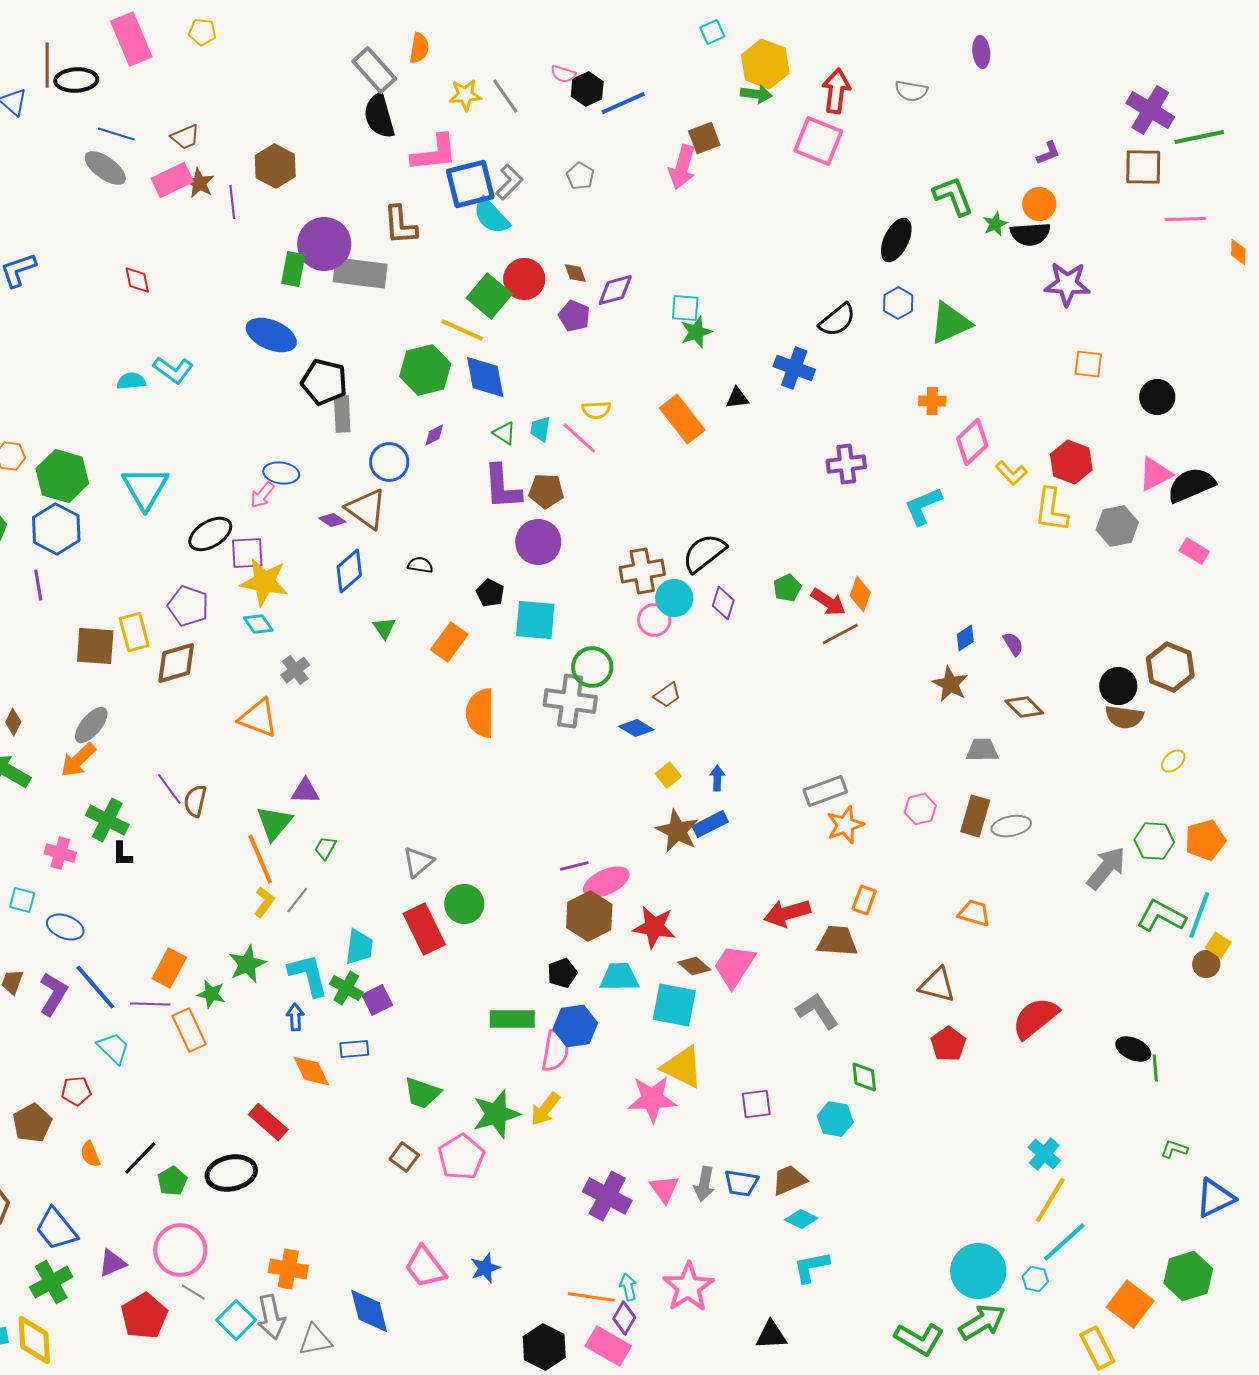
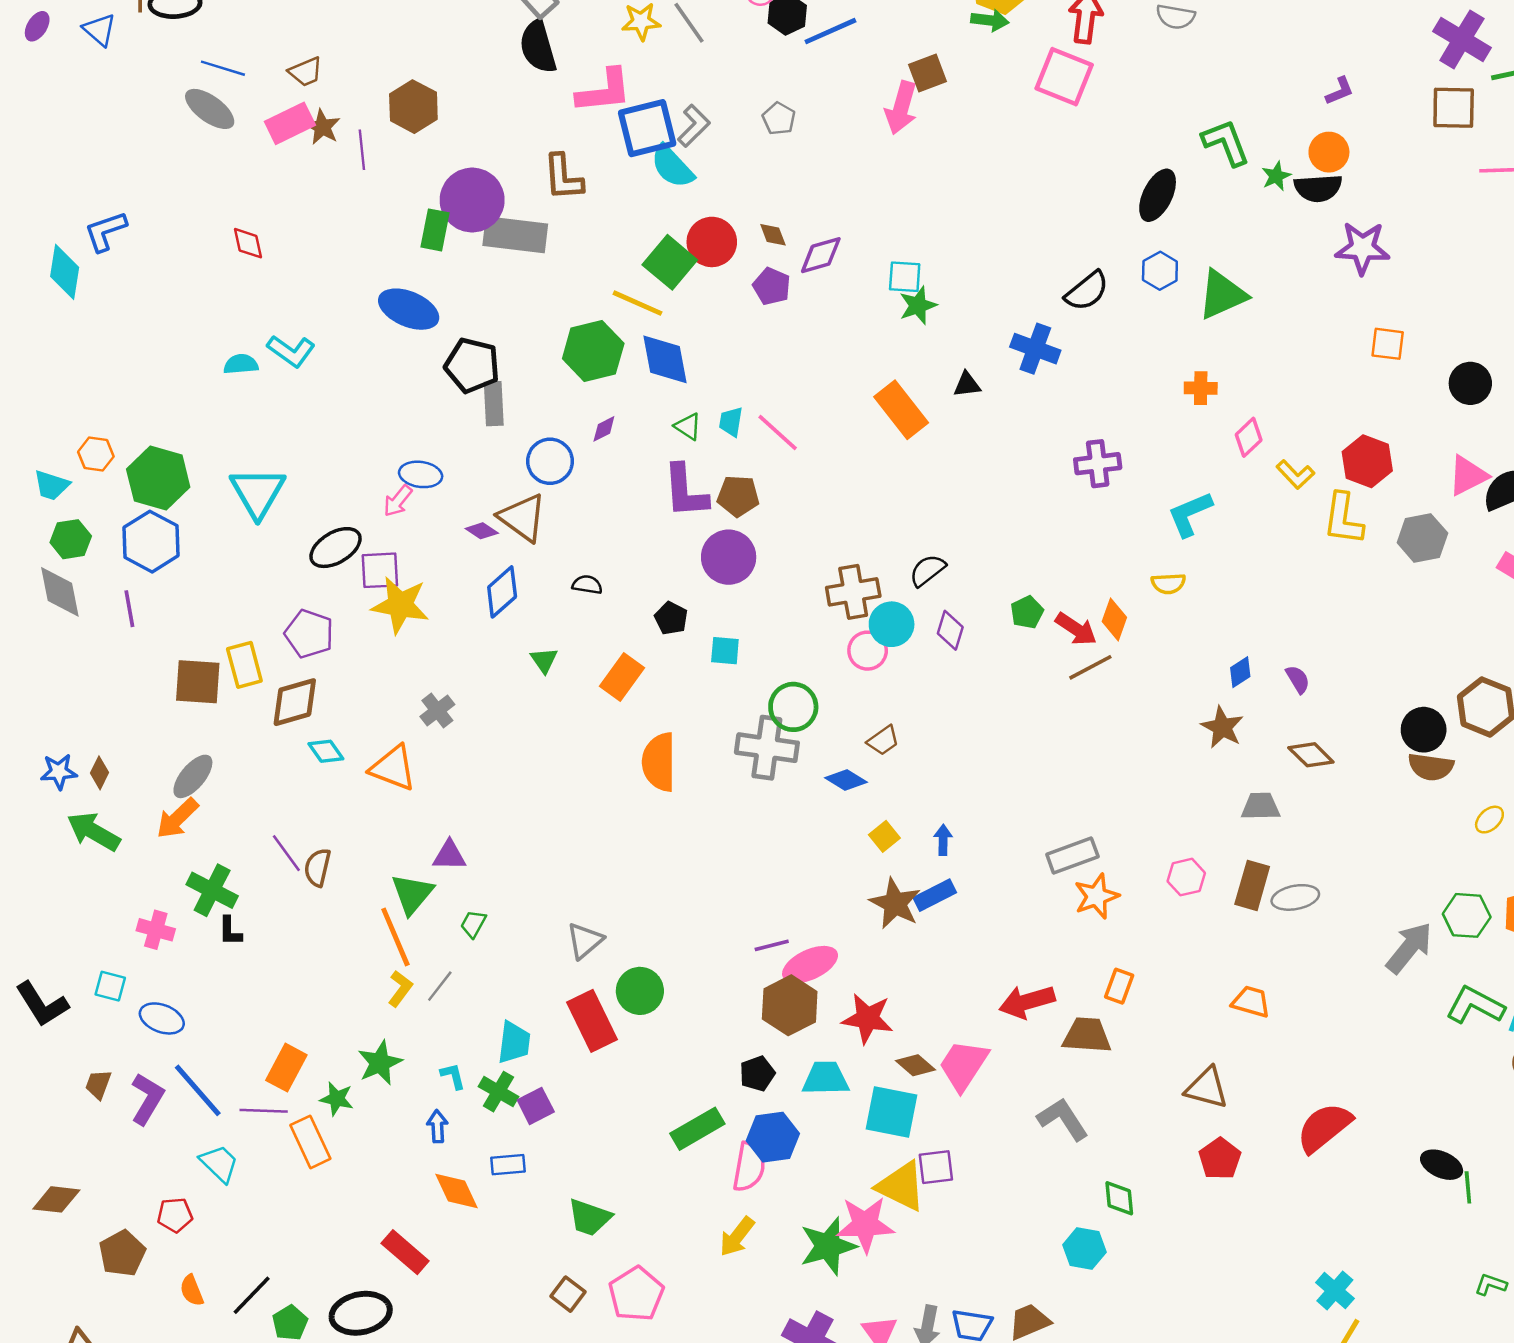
yellow semicircle: (596, 410) -> (1168, 583), moved
pink diamond: (972, 442) -> (1249, 437), size x0.7
black semicircle: (704, 553) -> (927, 570), size x0.7
cyan square: (535, 620) -> (725, 651), size x0.6
cyan diamond: (258, 624) -> (326, 751), moved
cyan L-shape: (308, 975) -> (453, 1076), size x0.5
green rectangle: (512, 1019) -> (697, 1129), turned -30
purple square: (756, 1104) -> (936, 1167), moved
green star: (496, 1114) -> (828, 1246), moved

